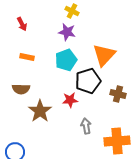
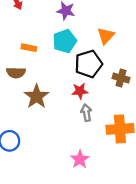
orange triangle: (104, 55) -> (106, 36), size x0.7
orange rectangle: (27, 57) -> (29, 48), moved
red star: (70, 100) -> (80, 91), moved

